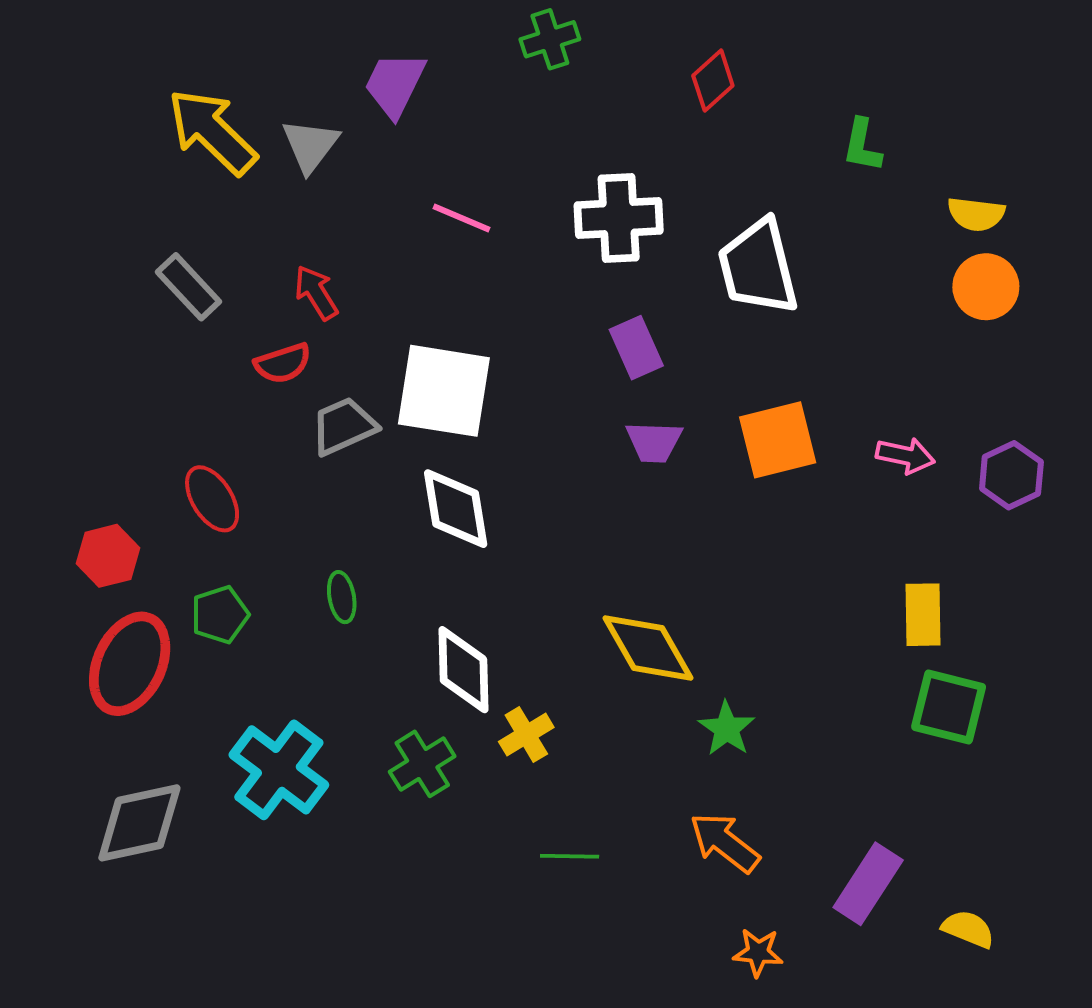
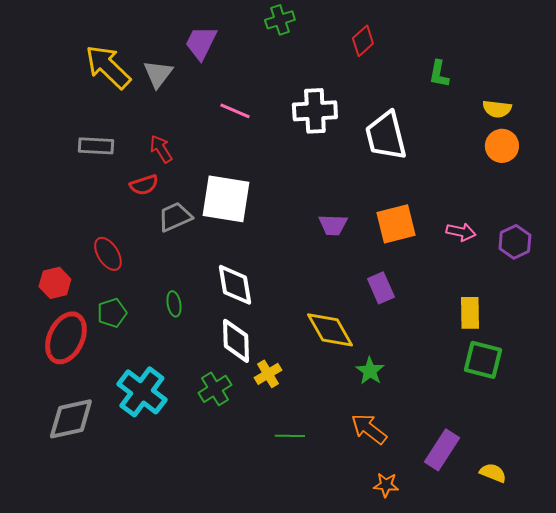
gray rectangle: (189, 287) -> (96, 146), turned -44
purple rectangle: (636, 348) -> (381, 288), moved
white diamond: (456, 509) -> (235, 285), moved

